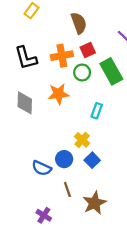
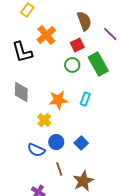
brown semicircle: (79, 23) -> (84, 21), moved
orange cross: (62, 56) -> (46, 35), moved, turned -30
orange star: (58, 94) -> (58, 100), moved
yellow cross: (82, 140) -> (44, 120), moved

